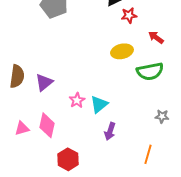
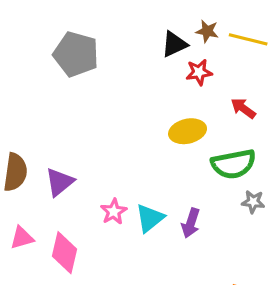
gray star: (162, 116) -> (253, 202), moved
pink triangle: (22, 128) -> (22, 238), moved
purple arrow: (110, 131) -> (191, 223), moved

